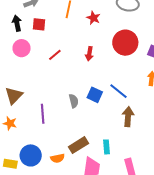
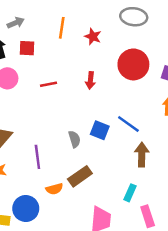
red line: (55, 55) -> (48, 84), turned 32
brown rectangle: (79, 145) -> (80, 176), moved
cyan rectangle: (107, 147) -> (130, 193), moved, turned 32
orange semicircle: (58, 158) -> (54, 189), moved

